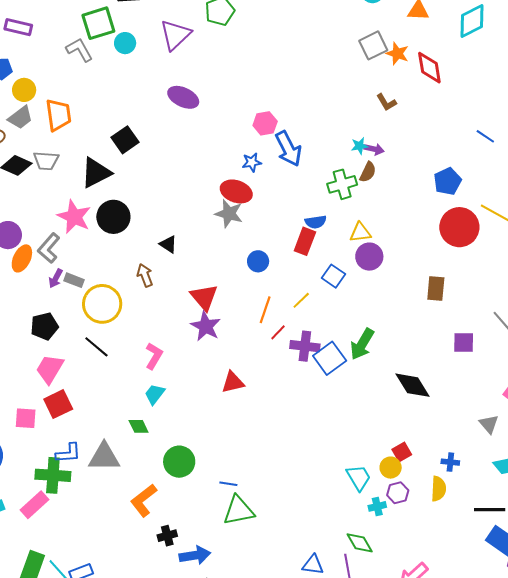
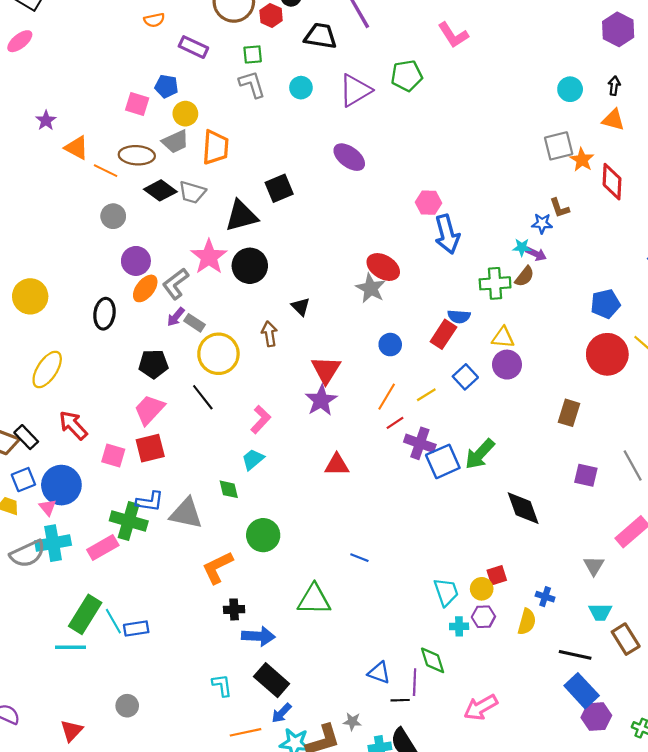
green square: (98, 23) -> (253, 54), moved, size x0.6
blue star: (252, 162) -> (542, 223), moved
blue line: (228, 484) -> (359, 558), moved

